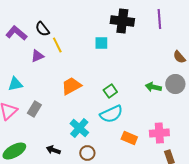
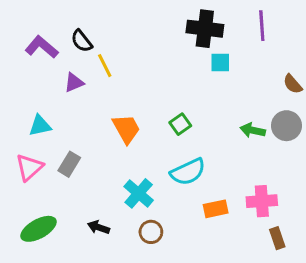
cyan square: (101, 43) -> (220, 63), moved
orange trapezoid: (71, 86) -> (126, 129), turned 90
green square: (110, 91) -> (180, 124), moved
orange rectangle: (129, 138) -> (216, 209), turned -35

